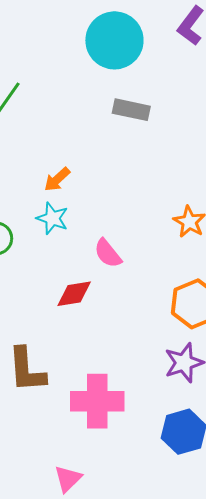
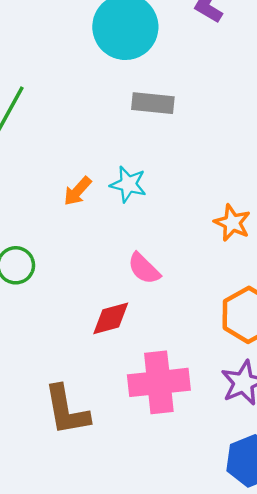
cyan star: (52, 218) -> (128, 184), moved
pink cross: (97, 401) -> (159, 382), moved

